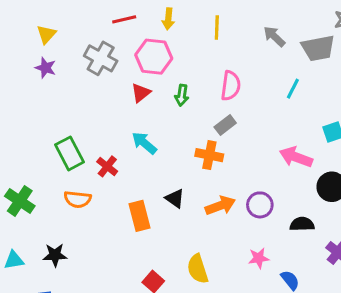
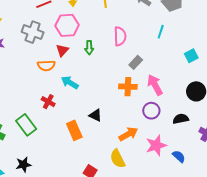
gray rectangle: (225, 125) -> (136, 62), moved
green rectangle: (69, 153) -> (26, 125), moved
orange cross: (209, 155) -> (128, 87), moved
pink arrow: (296, 157) -> (155, 85), moved, turned 50
orange semicircle: (78, 199) -> (46, 66), moved
orange arrow: (220, 206) -> (128, 134), moved
pink star: (259, 258) -> (156, 145), size x1.5

